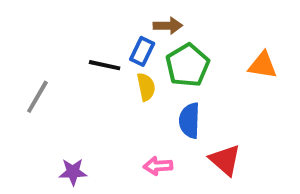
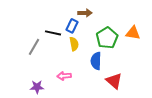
green pentagon: (188, 65) -> (107, 38), moved
gray line: (37, 97) -> (34, 47), moved
pink arrow: (158, 166) -> (64, 76), moved

